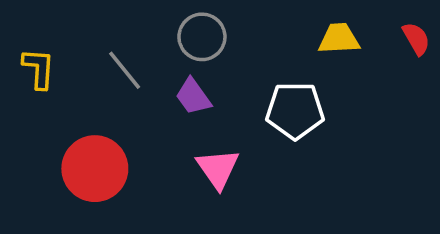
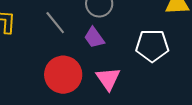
red circle: (95, 169) -> (63, 75), moved

